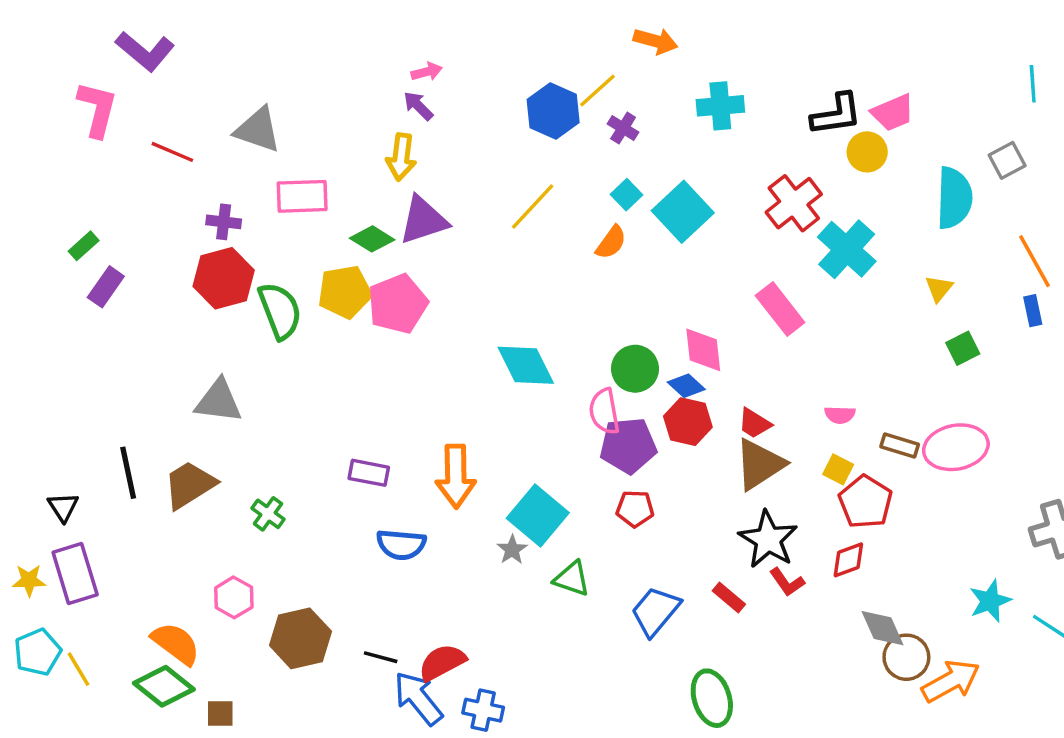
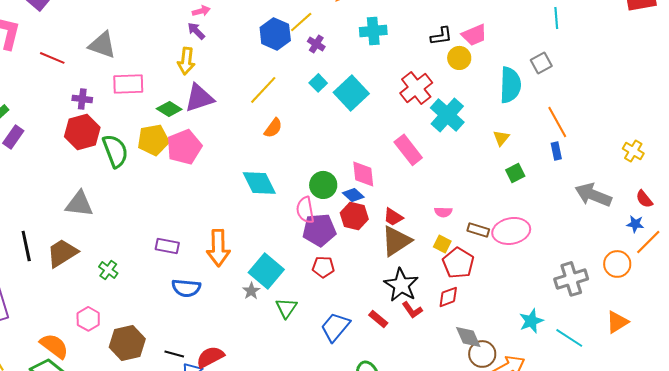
black L-shape: (836, 114) -> (441, 36), size x0.7
orange semicircle: (611, 242) -> (273, 128), moved
green triangle: (572, 579) -> (286, 308), turned 45

